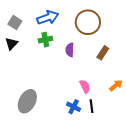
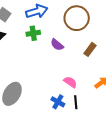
purple semicircle: (70, 50) -> (57, 45), turned -56
pink semicircle: (85, 86) -> (70, 82), turned -32

